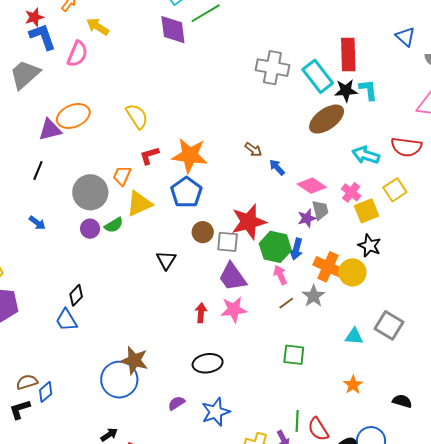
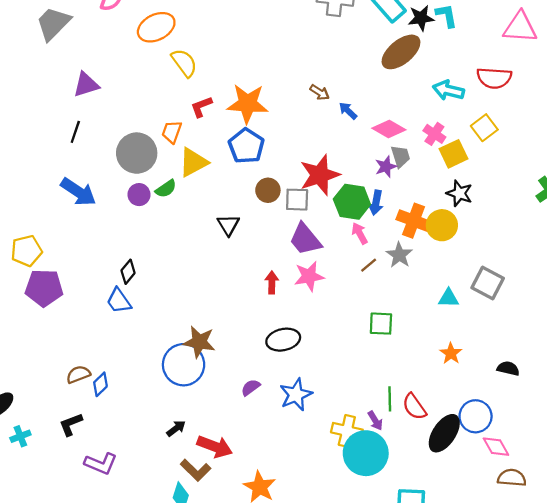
orange ellipse: (73, 116) -> (156, 27), moved
blue arrow: (37, 223) -> (78, 192), size x1.8
black L-shape: (20, 409) -> (71, 424), moved

